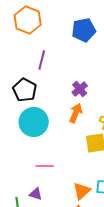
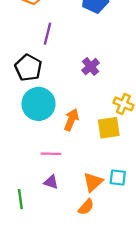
orange arrow: (76, 113) -> (71, 120), moved
purple triangle: (36, 194) -> (51, 182), moved

